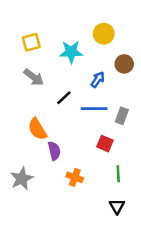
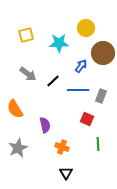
brown circle: (124, 64) -> (103, 53), size x1.5
gray arrow: (34, 77) -> (28, 74), moved
orange semicircle: (37, 129) -> (15, 109), moved
black triangle: (117, 206) -> (66, 173), moved

